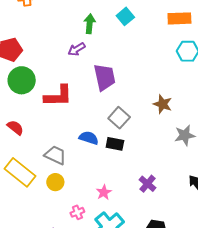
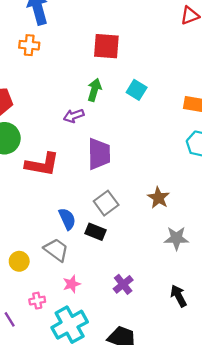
cyan square: (125, 16) -> (137, 90), turned -30
blue semicircle: (89, 138) -> (67, 219), turned 36
gray trapezoid: (55, 155) -> (56, 250), moved

